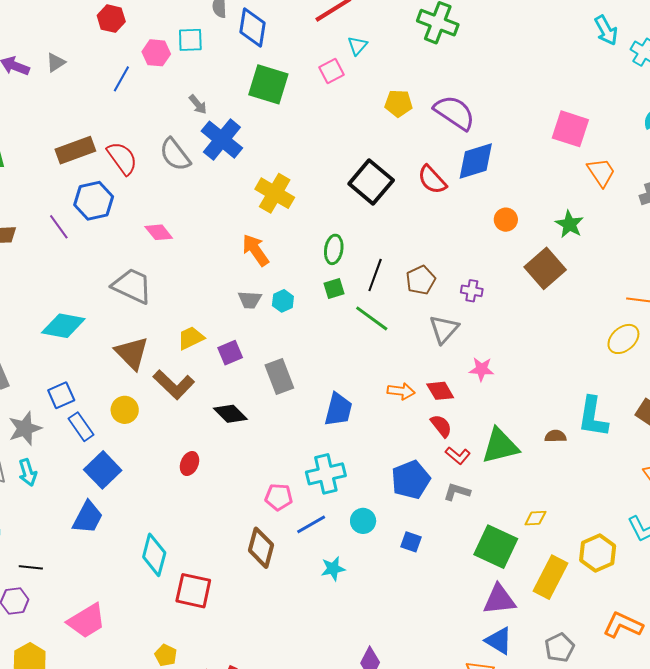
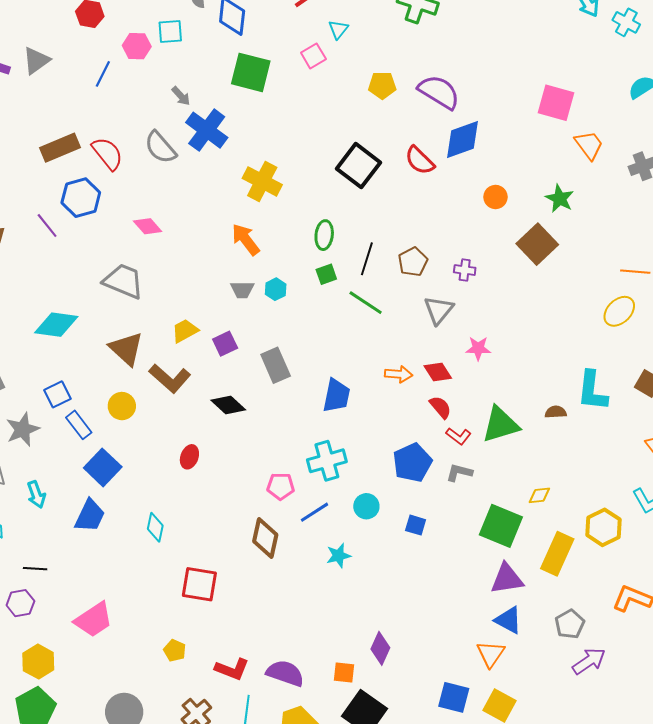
gray triangle: (56, 62) -> (36, 61), size x1.4
cyan arrow: (28, 472) -> (36, 495), moved
cyan diamond: (154, 555) -> (155, 527), moved, size x0.7

